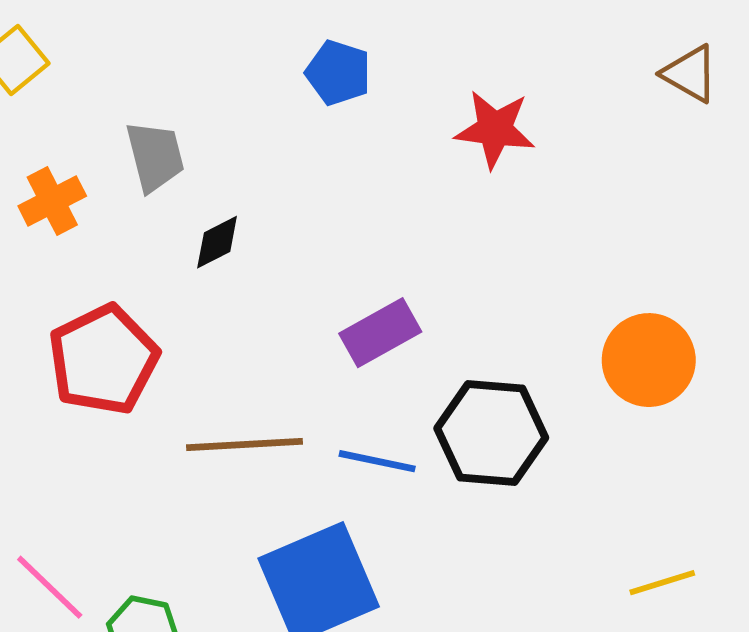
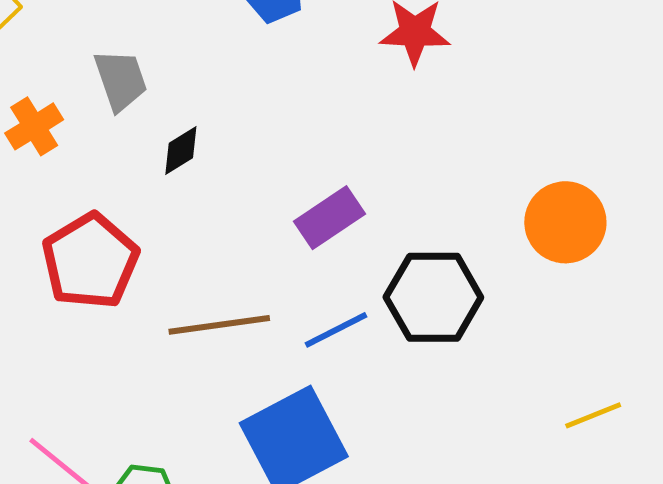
blue line: (377, 461) -> (336, 330), turned -34

